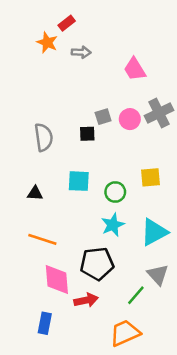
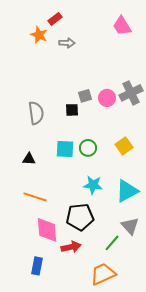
pink trapezoid: (135, 69) -> (122, 26), moved
yellow square: (150, 177) -> (124, 146), turned -30
green circle: (115, 192) -> (88, 148), moved
cyan star: (113, 225) -> (93, 185), turned 30

